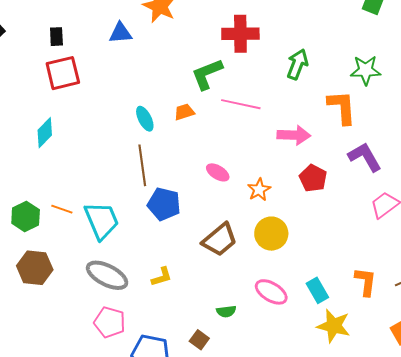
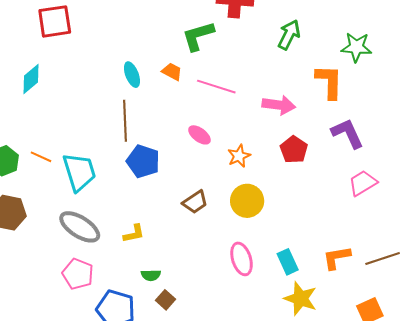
pink line: (241, 104) -> (216, 87), moved
orange trapezoid: (184, 112) -> (172, 72), turned 40
brown trapezoid: (220, 240) -> (195, 202), size x0.7
orange L-shape: (366, 282) -> (337, 258), turned -112
pink ellipse: (271, 292) -> (242, 259), turned 36
green semicircle: (226, 311) -> (151, 275), moved

